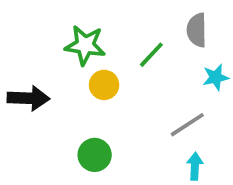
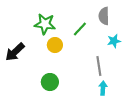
black arrow: (28, 98) -> (15, 52), turned 135
gray line: (187, 125) -> (99, 66), turned -66

